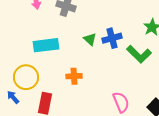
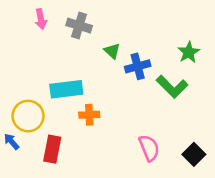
green triangle: (90, 39) -> (112, 51), moved
cyan rectangle: (46, 45) -> (66, 89), moved

